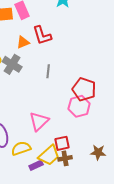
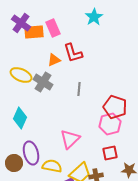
red square: (62, 143) -> (110, 153), moved
yellow semicircle: (21, 148) -> (52, 166), turned 30

